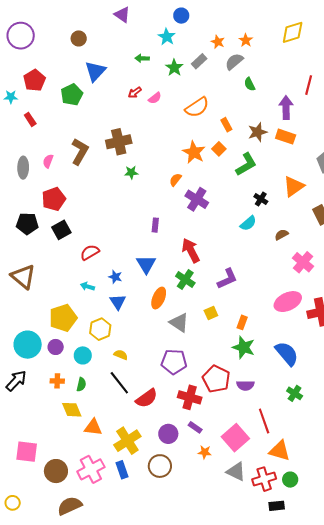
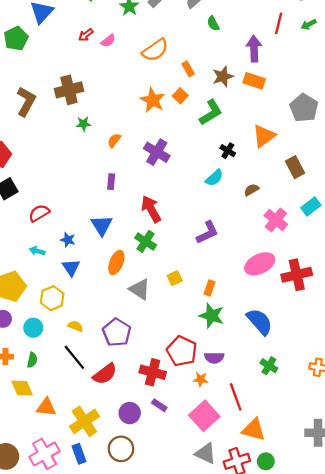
orange semicircle: (175, 180) -> (114, 140), moved
purple L-shape: (227, 279) -> (207, 232), moved
purple pentagon: (174, 362) -> (117, 332), moved, turned 30
orange star: (205, 452) -> (201, 379), moved

